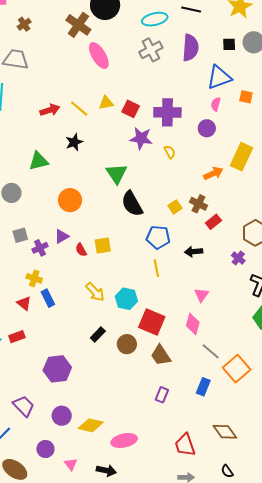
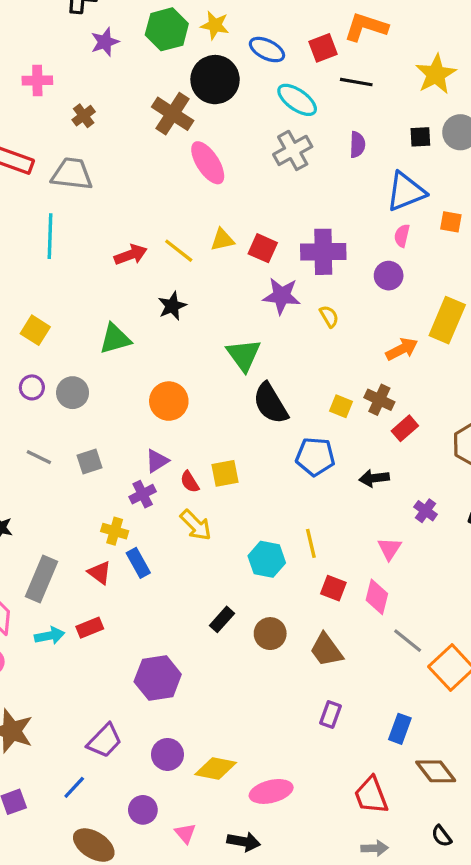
cyan ellipse: (155, 19) -> (297, 100), turned 50
purple semicircle: (190, 48) -> (357, 145), size x0.6
yellow square: (175, 207) -> (341, 406), turned -32
purple cross: (40, 248) -> (143, 494), moved
purple cross: (238, 258) -> (426, 511), moved
yellow line: (156, 268) -> (311, 543), moved
yellow arrow: (95, 292) -> (196, 525), moved
red square: (152, 322) -> (333, 588), moved, size x0.6
blue rectangle: (203, 387) -> (400, 729), moved
purple trapezoid: (24, 406) -> (105, 741), turned 90

